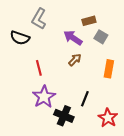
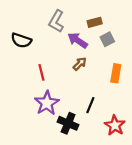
gray L-shape: (39, 19) -> (56, 21), moved
gray square: (101, 37) -> (107, 39), turned 32

